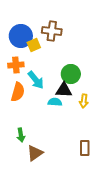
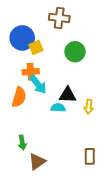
brown cross: (52, 31) -> (59, 18), moved
orange cross: (16, 65) -> (31, 72), moved
green circle: (71, 74) -> (75, 52), moved

